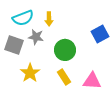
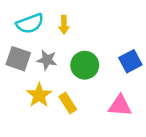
blue square: (100, 34) -> (130, 61), moved
gray star: (36, 37) -> (47, 60), moved
yellow rectangle: (64, 77) -> (68, 103), moved

